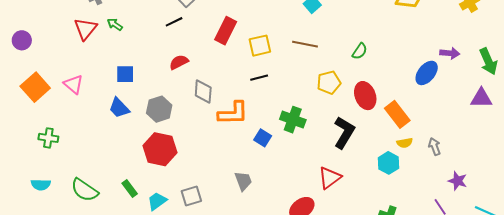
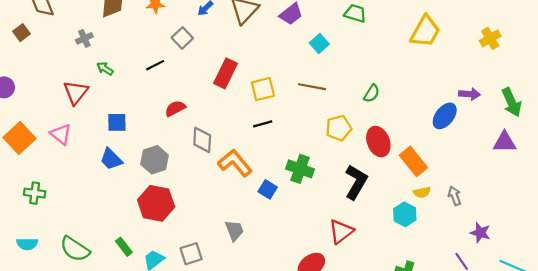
black line: (174, 22) -> (155, 65), moved
red triangle: (86, 29) -> (76, 92), moved
orange L-shape: (233, 113) -> (235, 163), turned -128
gray trapezoid: (243, 181) -> (234, 230), moved

